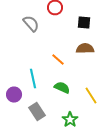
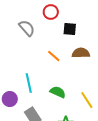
black square: (84, 22) -> (70, 29), moved
orange line: (58, 60) -> (54, 56), moved

